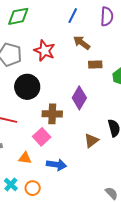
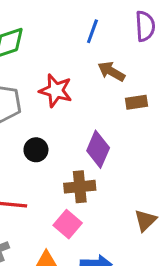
black circle: (27, 87) -> (36, 150), size x0.6
purple diamond: (79, 98) -> (98, 149), moved

